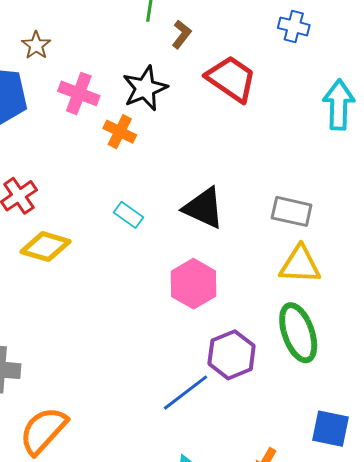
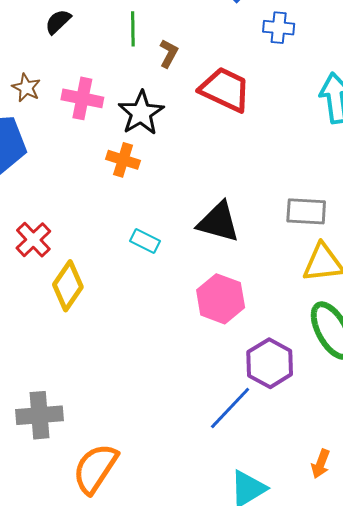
pink cross: (79, 93) -> (82, 98), moved
yellow diamond: (46, 247) -> (68, 286), turned -63

